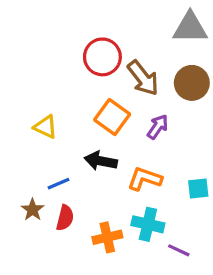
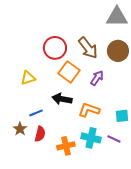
red circle: (102, 57) -> (55, 48), moved
yellow triangle: (46, 127) -> (28, 78), turned -42
purple line: (179, 250) -> (114, 139), moved

